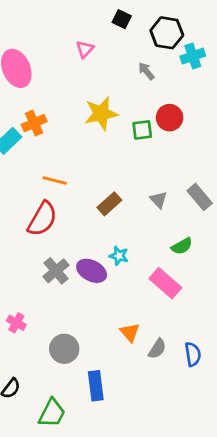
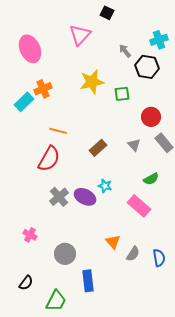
black hexagon: (167, 33) -> (147, 67), moved
pink triangle: (85, 49) -> (80, 35), size x1.6
red circle: (170, 118) -> (151, 117), moved

